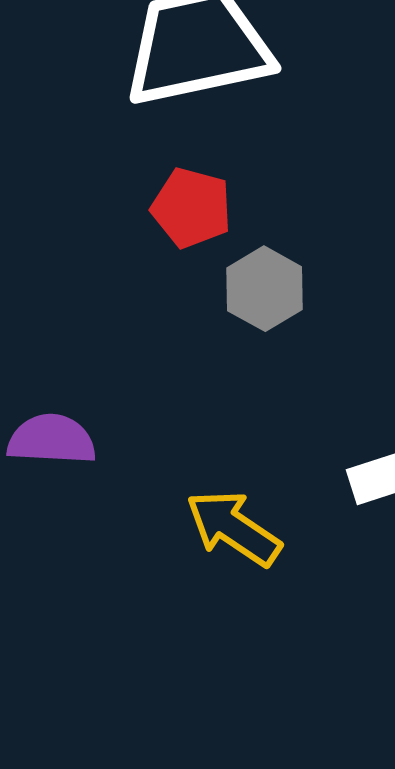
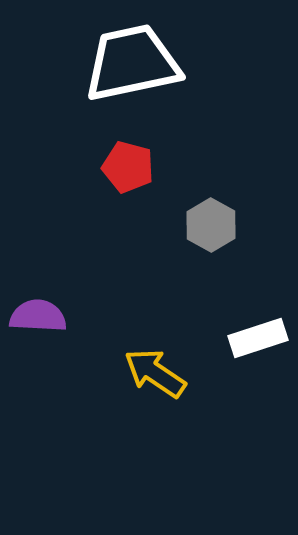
gray hexagon: (265, 289) -> (211, 225), moved

